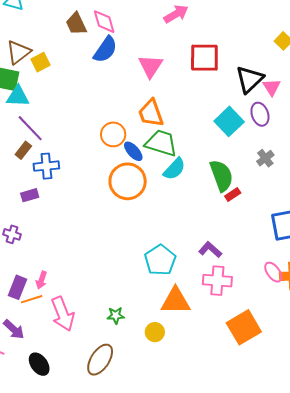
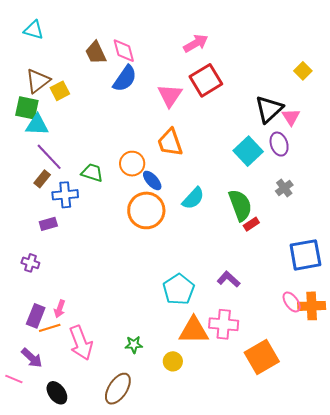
red square: (204, 58) -> (206, 80), moved, turned -32
green trapezoid: (161, 143) -> (92, 173), moved, size x0.7
pink cross: (217, 281) -> (224, 324), moved

